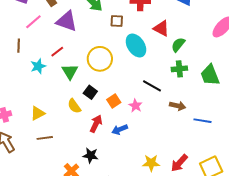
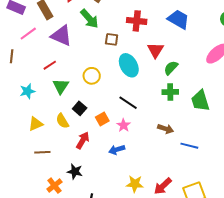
red triangle: (161, 28) -> (155, 50), turned 30
yellow circle: (100, 59) -> (92, 76), size x0.7
cyan star: (38, 66) -> (27, 91), moved
black line: (152, 86) -> (128, 103), moved
yellow triangle: (38, 113) -> (36, 124), moved
blue arrow: (120, 130) -> (117, 150), moved
brown line: (45, 138) -> (42, 152), moved

